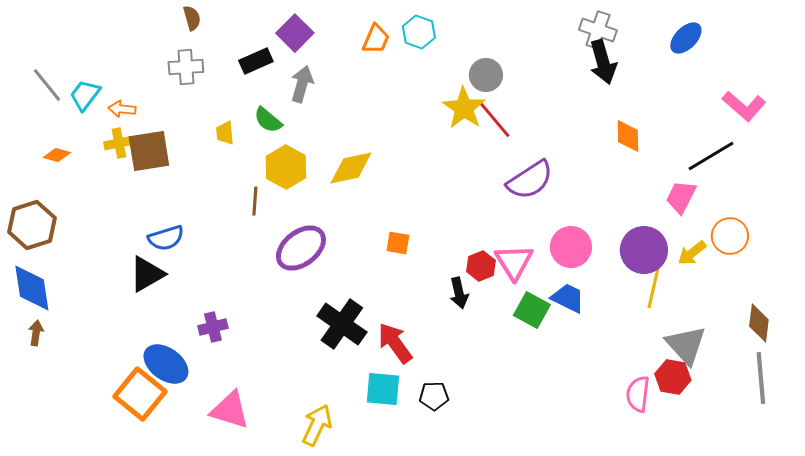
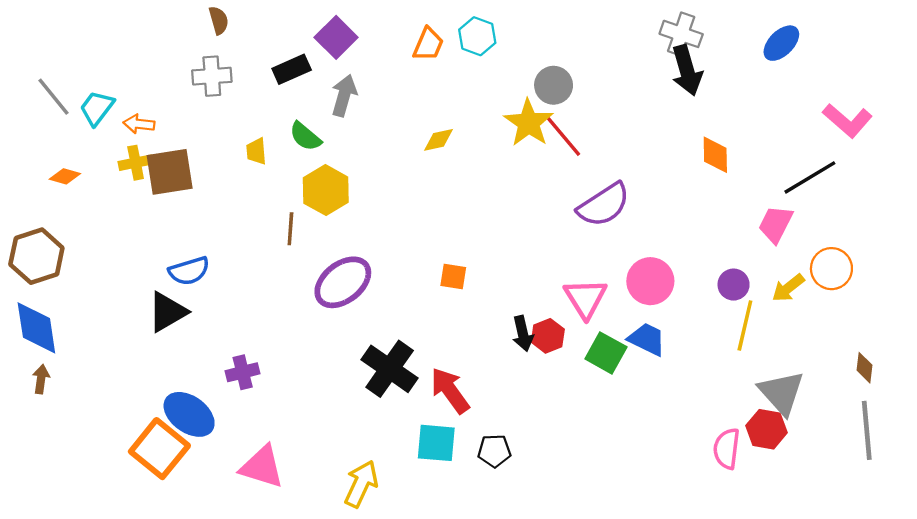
yellow diamond: (351, 168) -> (439, 140), moved, size x0.6
purple circle: (644, 250) -> (734, 285), size x0.6
red hexagon: (481, 266) -> (548, 336), moved
brown diamond: (759, 323) -> (864, 368), size x0.7

